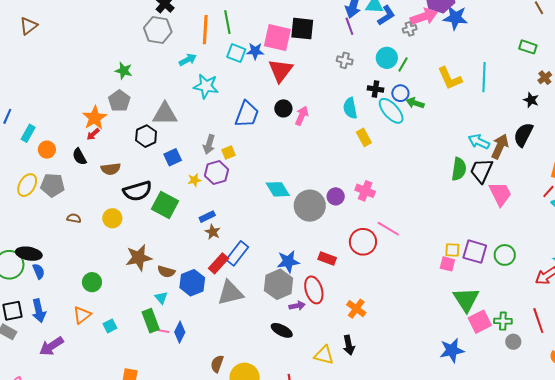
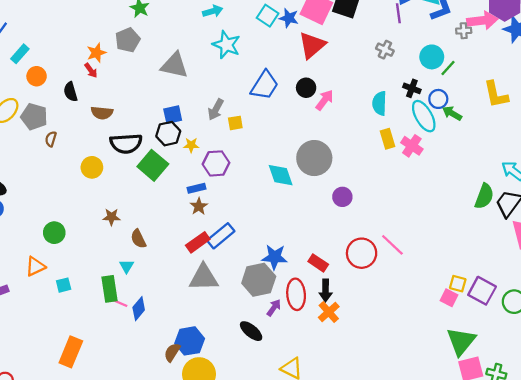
orange star: (95, 118) -> (96, 53), size x0.7
red arrow: (93, 134) -> (91, 70), turned -96
black hexagon: (146, 136) -> (168, 134), moved
purple hexagon: (217, 173) -> (216, 163), moved
pink cross: (365, 191) -> (412, 146), moved
gray circle: (310, 206) -> (314, 158), moved
brown semicircle: (74, 218) -> (51, 139), moved, turned -96
brown star: (139, 258) -> (111, 217), size x0.6
brown semicircle: (166, 272) -> (138, 239), turned 36
blue hexagon: (192, 283) -> (190, 341), moved
purple arrow: (297, 306) -> (274, 308), turned -56
orange cross: (356, 309) -> (329, 312), moved
black arrow: (349, 345) -> (326, 290), moved

